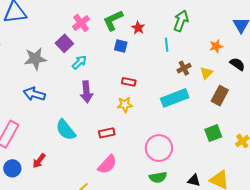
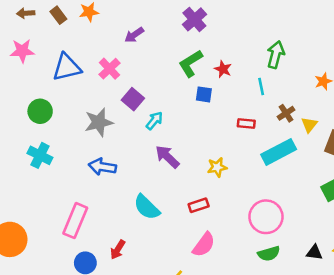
pink cross: (81, 23) -> (109, 69), moved
yellow triangle: (206, 73) -> (309, 125), moved
red rectangle: (129, 82) -> (246, 123), moved
purple arrow: (86, 92) -> (167, 157), turned 145

